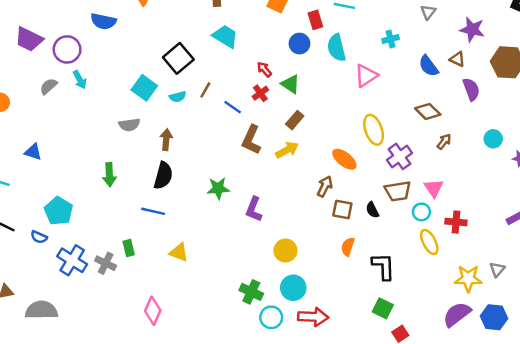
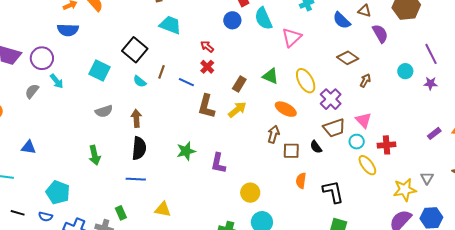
green triangle: (290, 84) -> (270, 76), moved
cyan square: (144, 88) -> (100, 70), moved
cyan semicircle: (178, 97) -> (140, 81), turned 64

